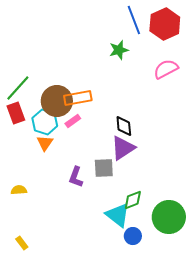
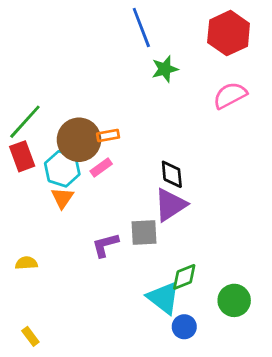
blue line: (134, 20) -> (141, 27), moved
orange rectangle: (78, 98) -> (108, 136), size x0.6
purple L-shape: (76, 177) -> (105, 245), turned 55
green circle: (169, 217) -> (234, 300), size x0.7

